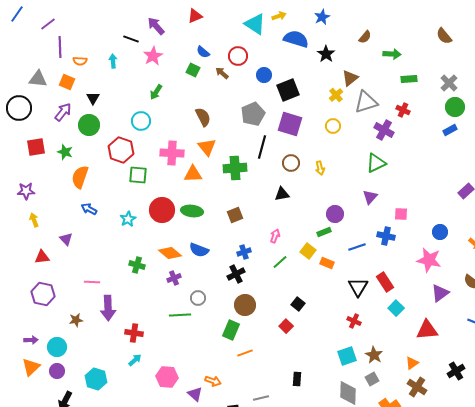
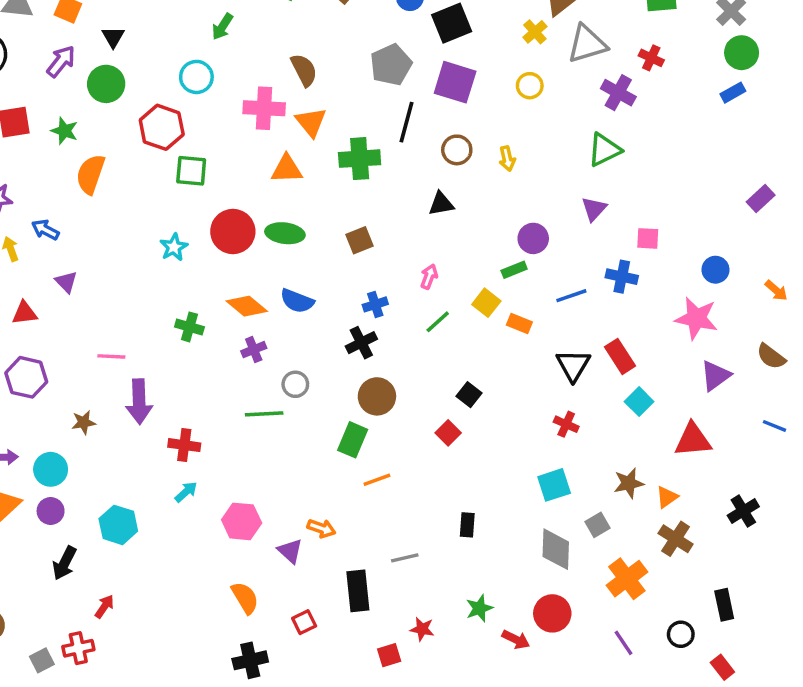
pink cross: (172, 153) -> (264, 108), moved
blue arrow: (89, 209) -> (45, 230), moved
brown star: (374, 355) -> (629, 483), moved, turned 30

